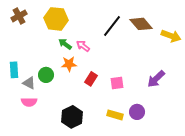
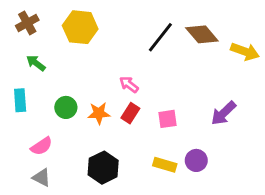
green arrow: (65, 44) -> (36, 63), moved
pink arrow: (83, 46) -> (129, 85), moved
orange star: (69, 64) -> (99, 113), moved
gray triangle: (29, 83) -> (42, 178), moved
pink semicircle: (29, 102) -> (42, 146), turned -35

